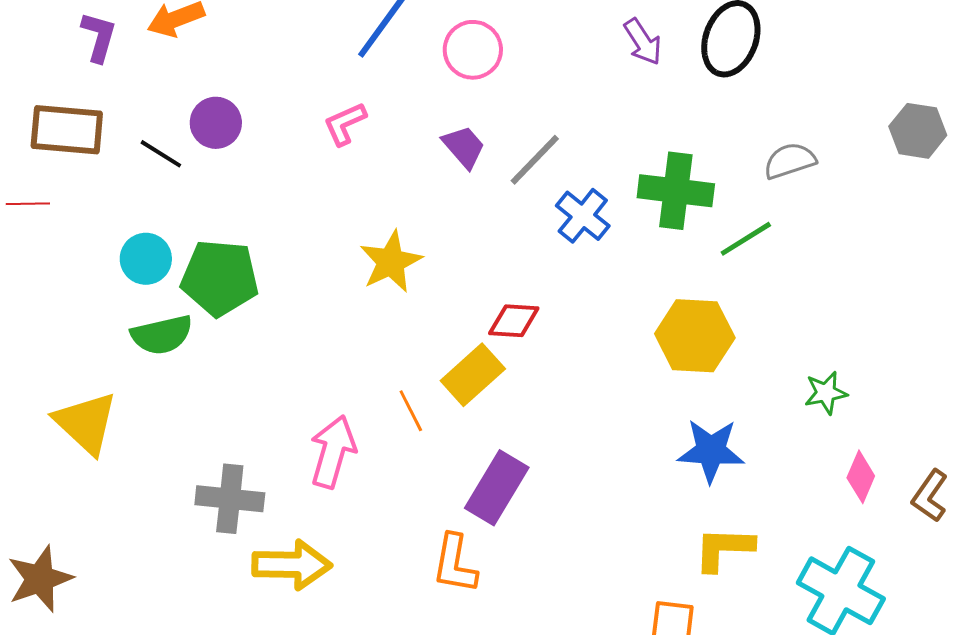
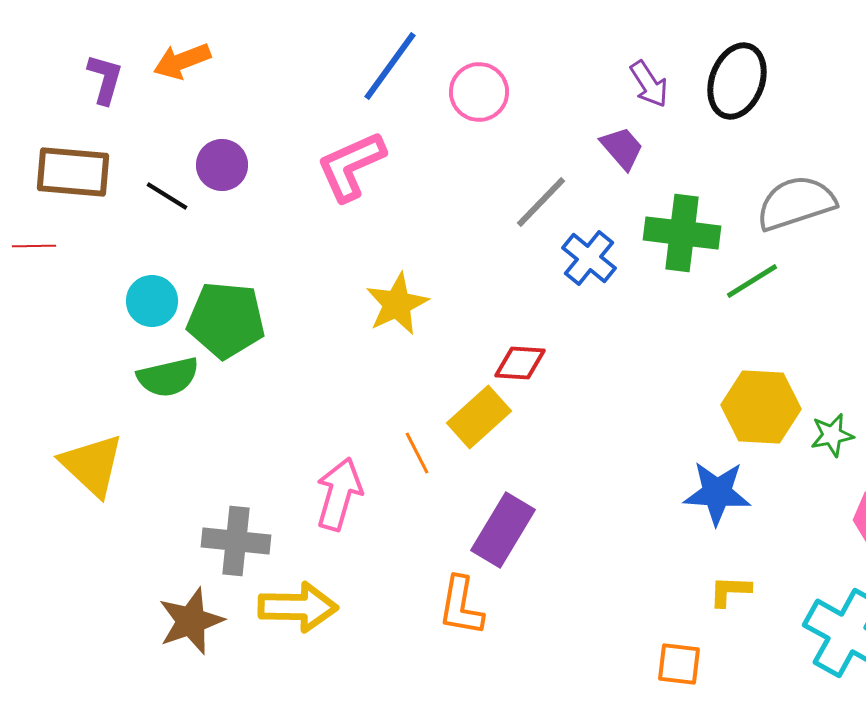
pink L-shape: (345, 124) -> (351, 166), size x1.6
purple trapezoid: (464, 147) -> (622, 148), moved
gray semicircle: (790, 161) -> (796, 203), size x1.5
yellow hexagon: (695, 336) -> (761, 407), moved
yellow L-shape: (724, 549) -> (730, 591), size x0.7
brown star: (40, 579) -> (191, 621), moved

